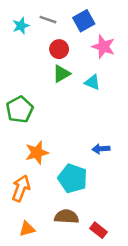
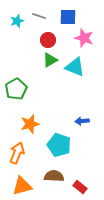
blue square: (84, 21) -> (68, 17), turned 30
cyan triangle: (92, 82) -> (75, 67), size x1.5
orange triangle: (27, 229) -> (22, 186), size x1.5

